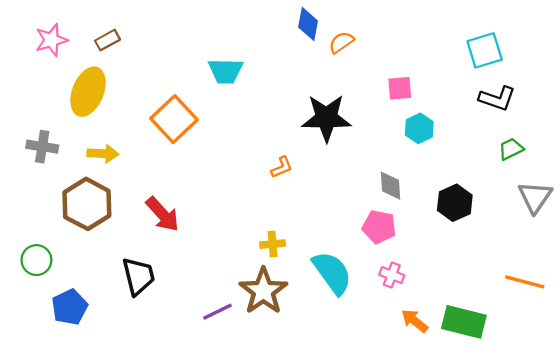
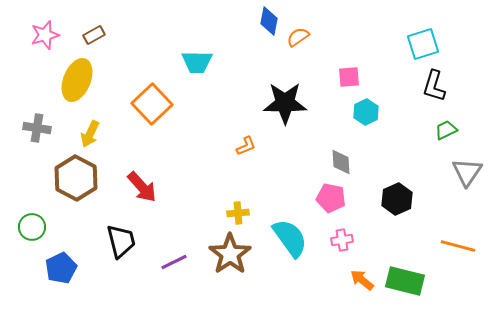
black L-shape: (497, 98) -> (434, 86), turned 88
yellow arrow: (103, 154) -> (90, 134), turned 112
black hexagon: (455, 203) -> (397, 199), moved
pink cross: (392, 275) -> (342, 240), turned -30
purple line: (218, 312) -> (174, 262), moved

